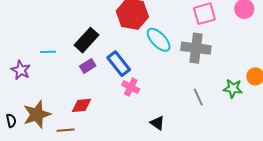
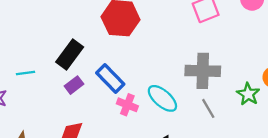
cyan ellipse: (159, 40) -> (162, 98), moved
gray cross: (196, 48) -> (203, 71), moved
green star: (233, 88) -> (248, 94), turned 30

